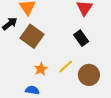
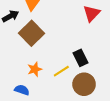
black rectangle: (81, 38) -> (80, 58), moved

